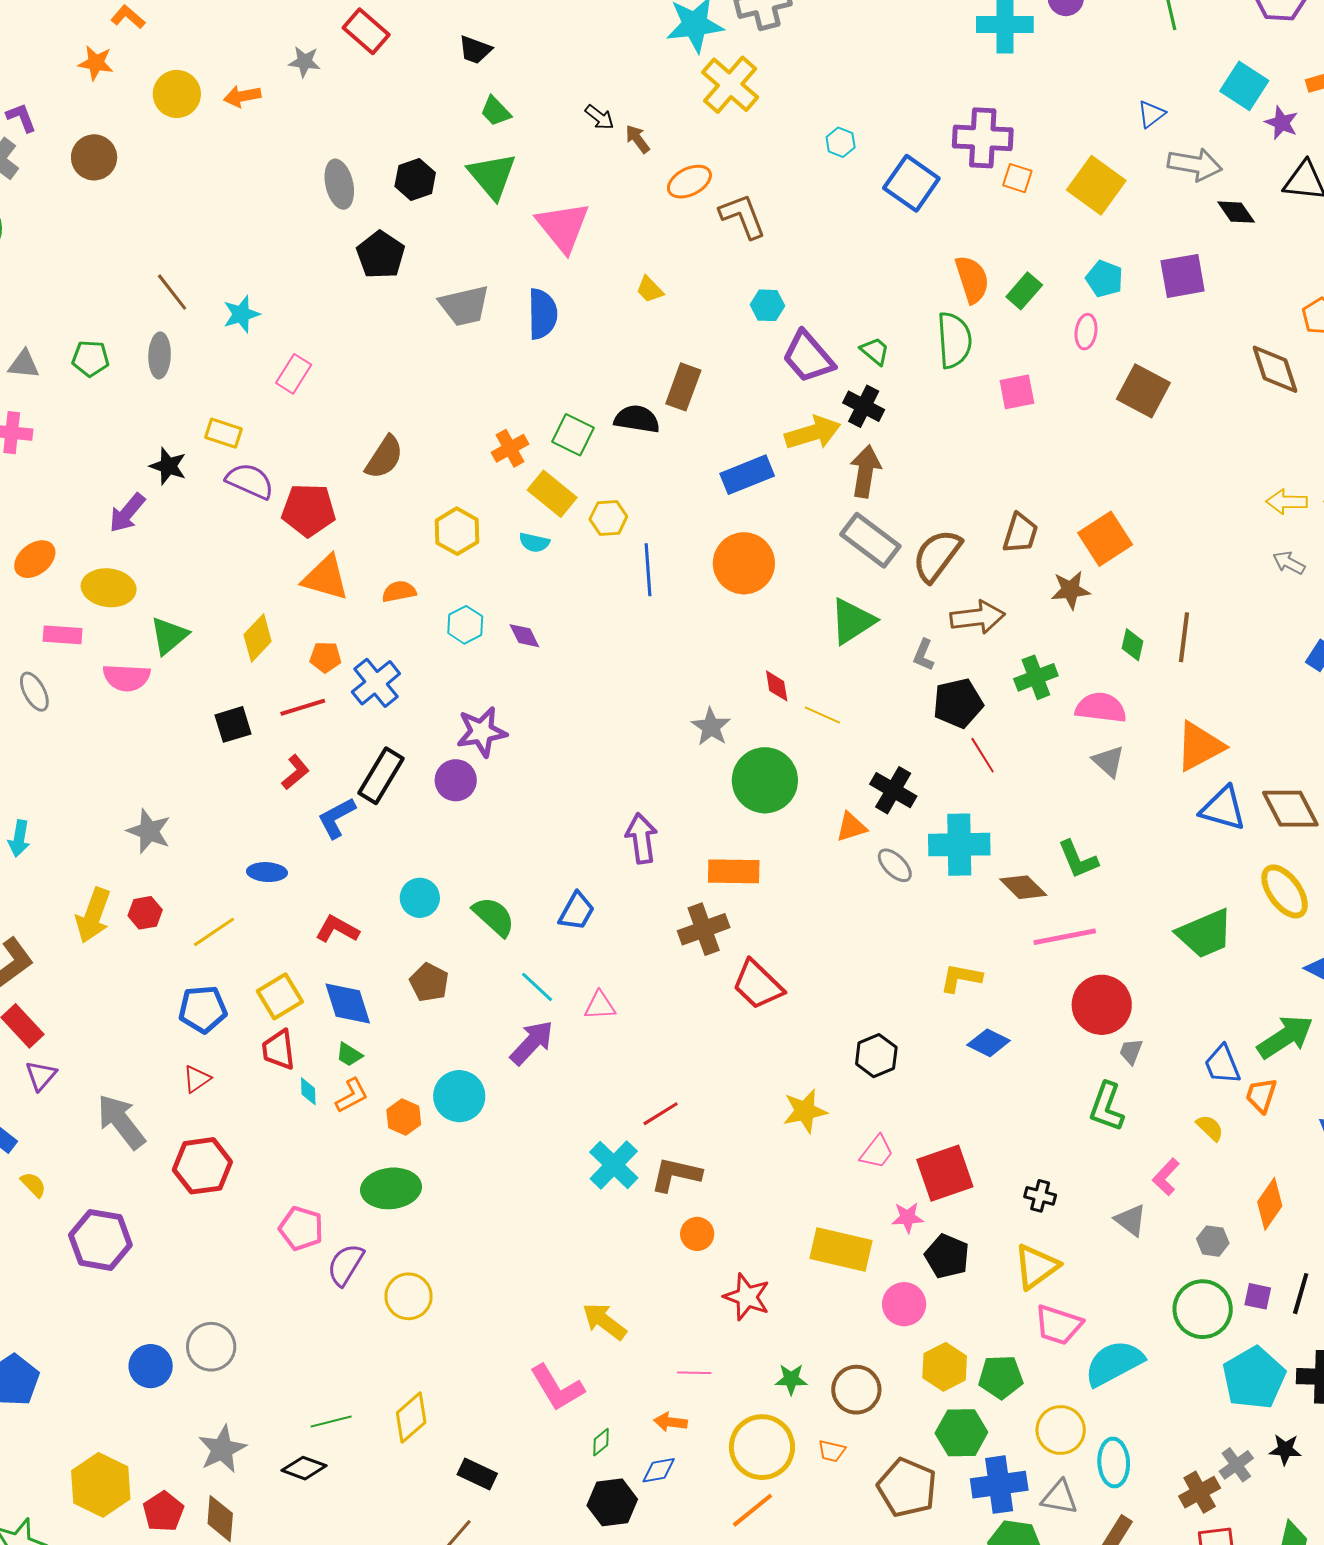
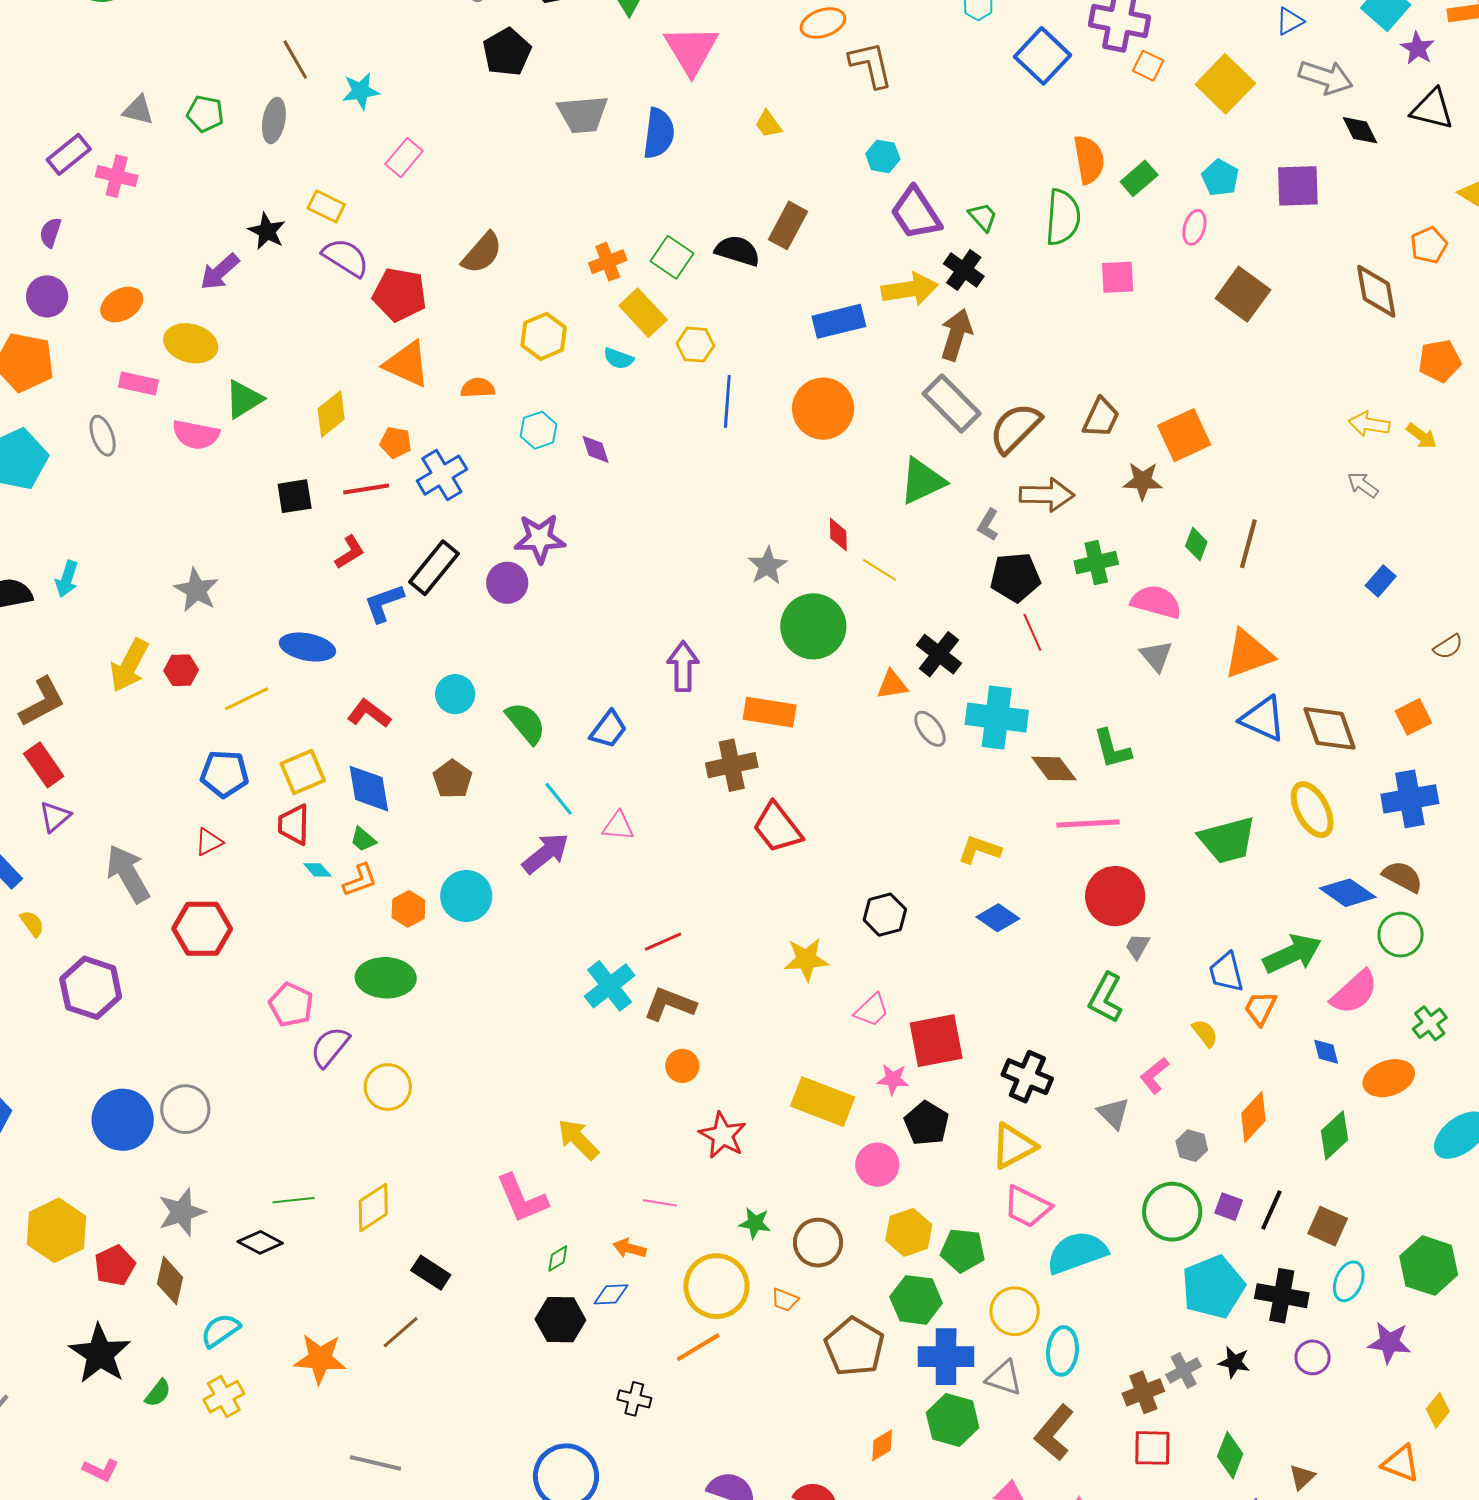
blue ellipse: (267, 872) -> (307, 647), size x1.4
cyan diamond: (308, 1091) -> (317, 870), turned -48
black cross: (1040, 1196) -> (1027, 1077), size x1.6
blue circle: (151, 1366) -> (123, 1120), size x1.4

